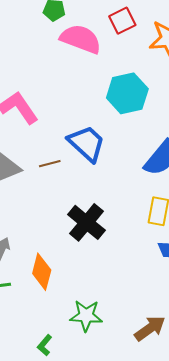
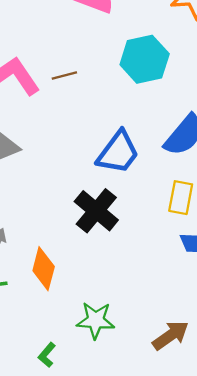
blue trapezoid: (87, 143) -> (118, 152), moved, turned 84
brown line: (50, 164) -> (64, 75), moved

